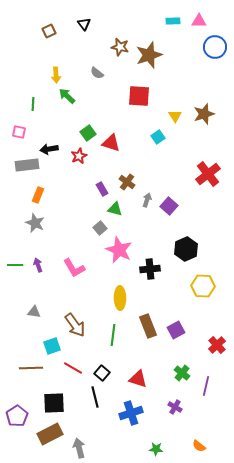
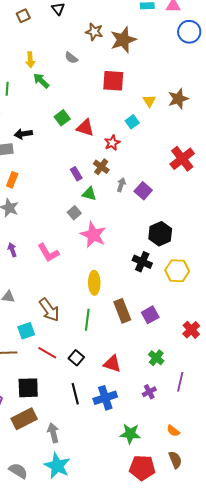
red star: (79, 156) -> (112, 143), moved
black cross: (150, 269) -> (142, 262), moved, turned 30
purple line: (206, 386) -> (180, 382), moved
black line: (95, 397) -> (75, 394), moved
purple cross: (175, 407) -> (149, 392), turned 32
green star: (156, 449) -> (130, 434), size x1.5

